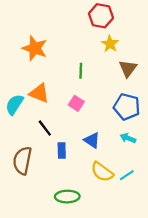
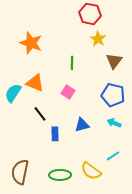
blue triangle: (92, 140) -> (82, 125), turned -49
brown semicircle: (22, 161) -> (20, 172), moved
yellow semicircle: (102, 172) -> (91, 171), moved

